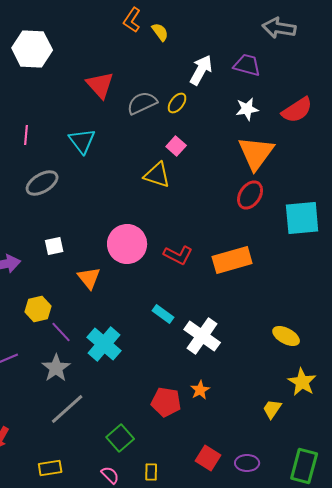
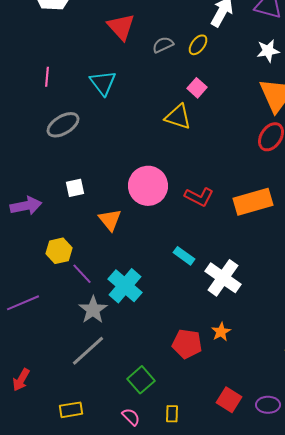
gray semicircle: (142, 103) -> (163, 45), size x0.7
gray star: (56, 368) -> (93, 310), moved

